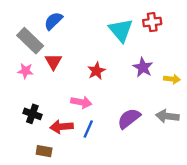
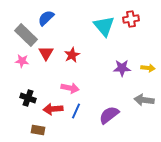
purple star: (143, 67) -> (122, 68), moved, turned -30
red star: (96, 71) -> (72, 55), moved
purple semicircle: (129, 119) -> (109, 115), moved

